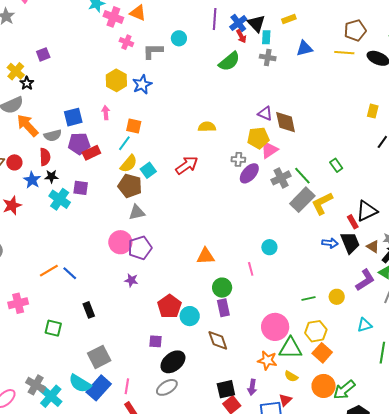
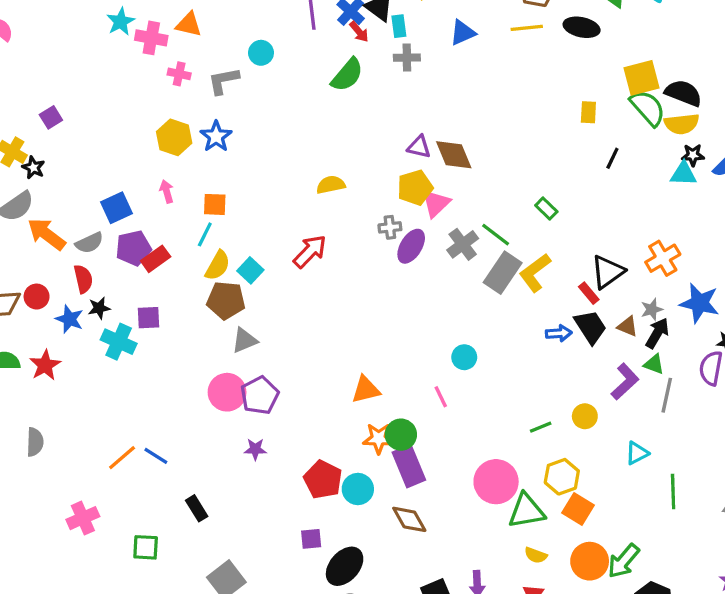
purple rectangle: (223, 308) -> (409, 466), size x1.4
orange star: (267, 360) -> (379, 438), moved

